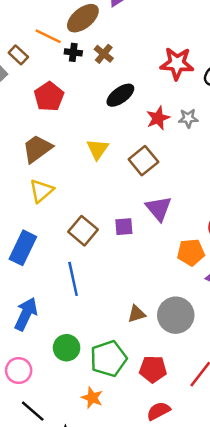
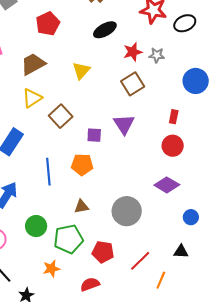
brown square: (143, 161) -> (133, 84), moved
brown square: (83, 231) -> (61, 116), moved
orange pentagon: (191, 252) -> (82, 165), moved
brown triangle: (137, 314) -> (81, 207), moved
orange star: (92, 398) -> (51, 269), turned 30
red semicircle: (158, 411) -> (90, 284), moved

